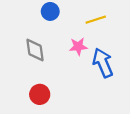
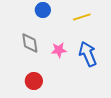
pink star: (78, 46) -> (59, 50), moved

